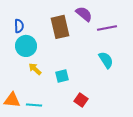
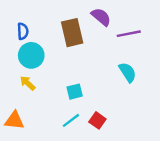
yellow arrow: (35, 69) -> (28, 83), moved
cyan line: (34, 105) -> (71, 120), moved, turned -42

